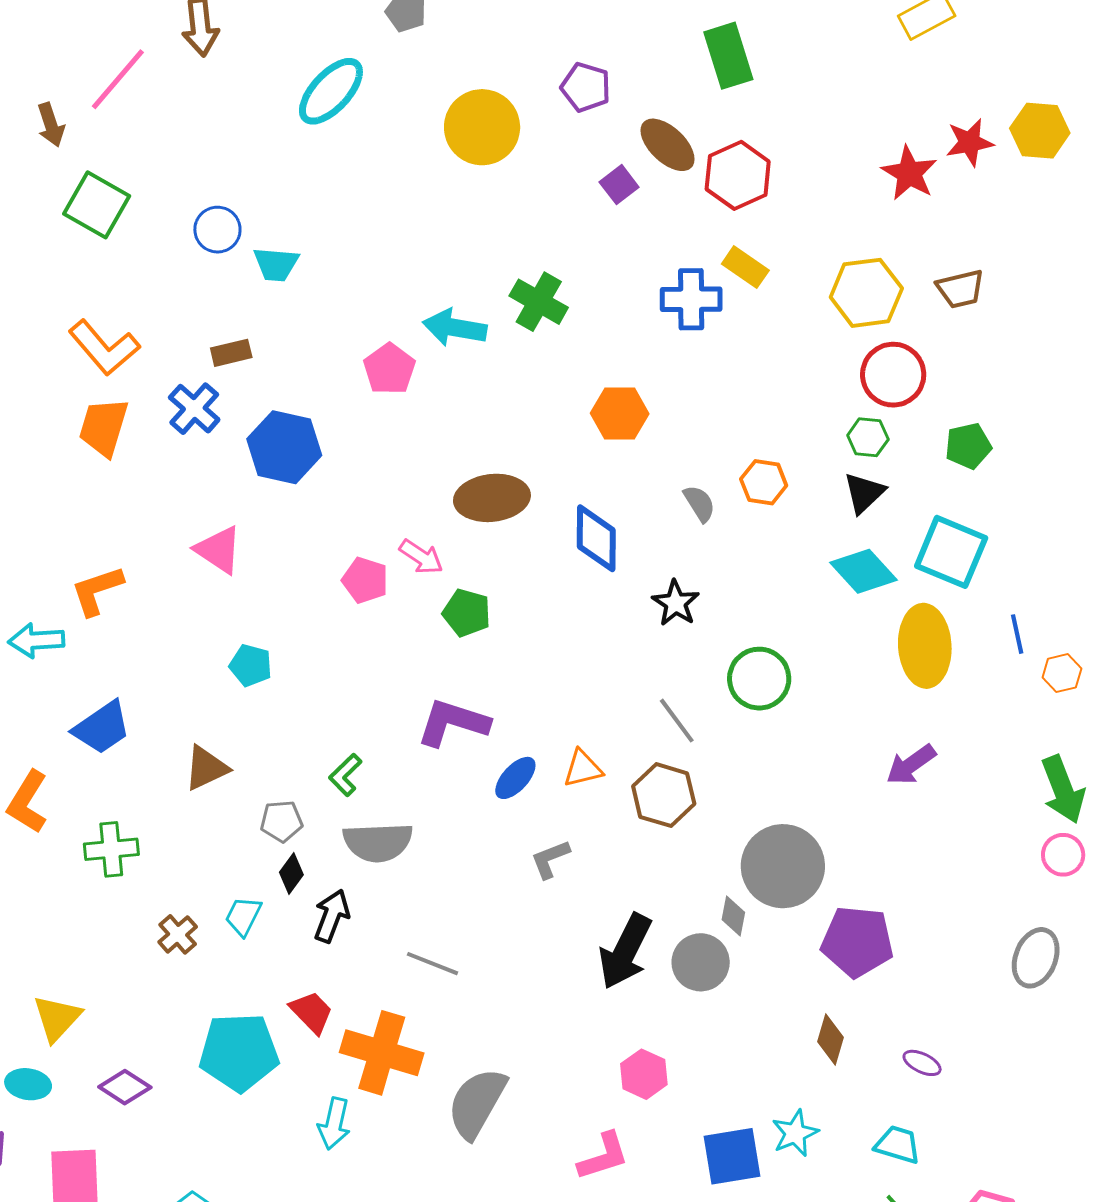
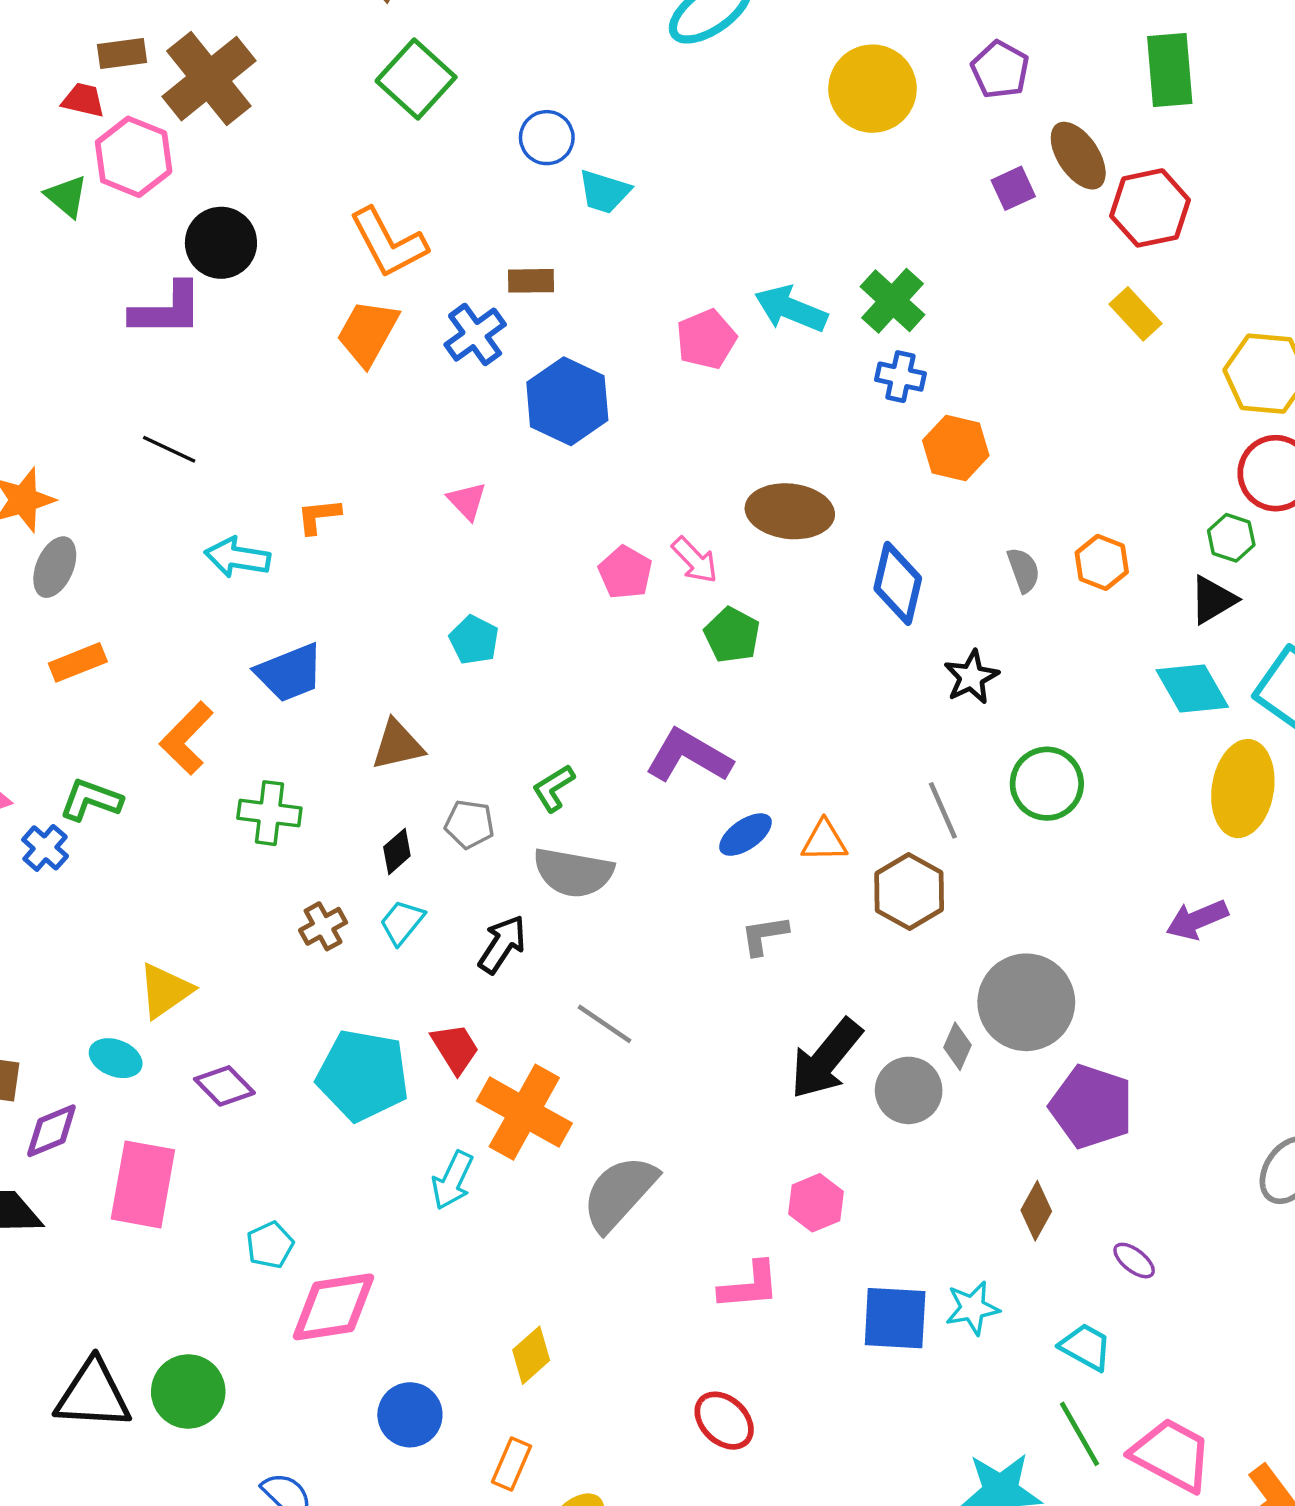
blue cross: (691, 299) -> (900, 377), moved, size x0.7
pink triangle: (219, 550) -> (467, 501), size x0.7
orange L-shape: (97, 591) -> (319, 516), size x0.7
black diamond: (291, 873) -> (397, 851), moved

